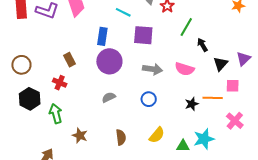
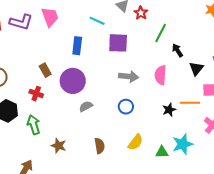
purple circle: (109, 61) -> (73, 81), moved
pink semicircle: (185, 69) -> (161, 75), turned 78

